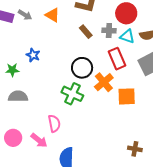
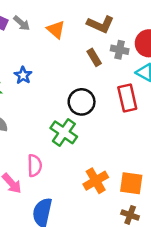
gray cross: (109, 31) -> (120, 50), moved
orange cross: (104, 82) -> (96, 181), moved
orange square: (127, 96) -> (131, 183), moved

